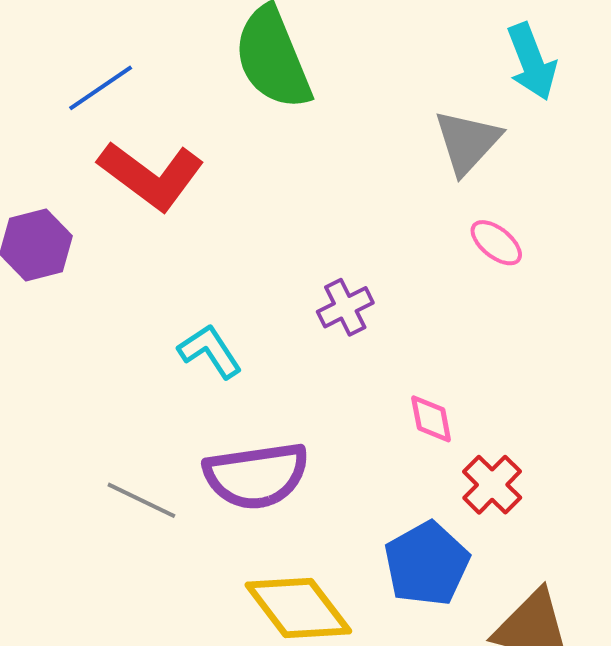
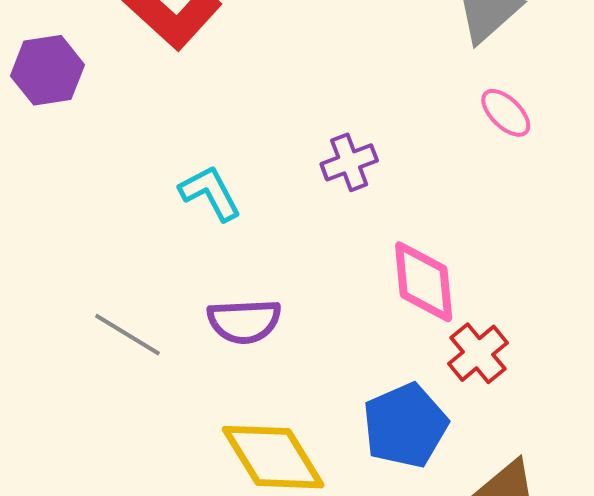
pink diamond: (431, 419) -> (424, 282), size x1.6
purple semicircle: (256, 476) -> (244, 321), size x0.7

